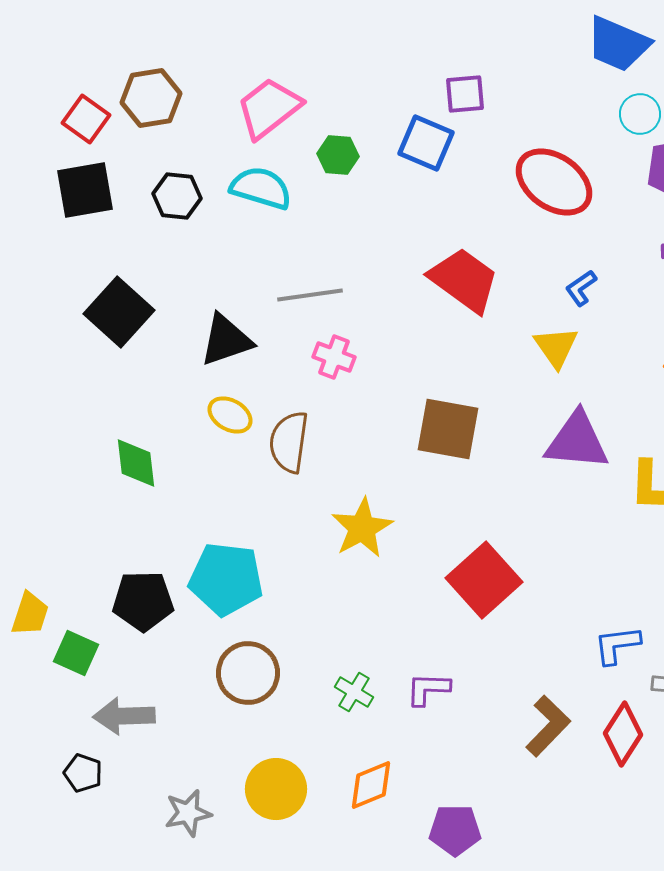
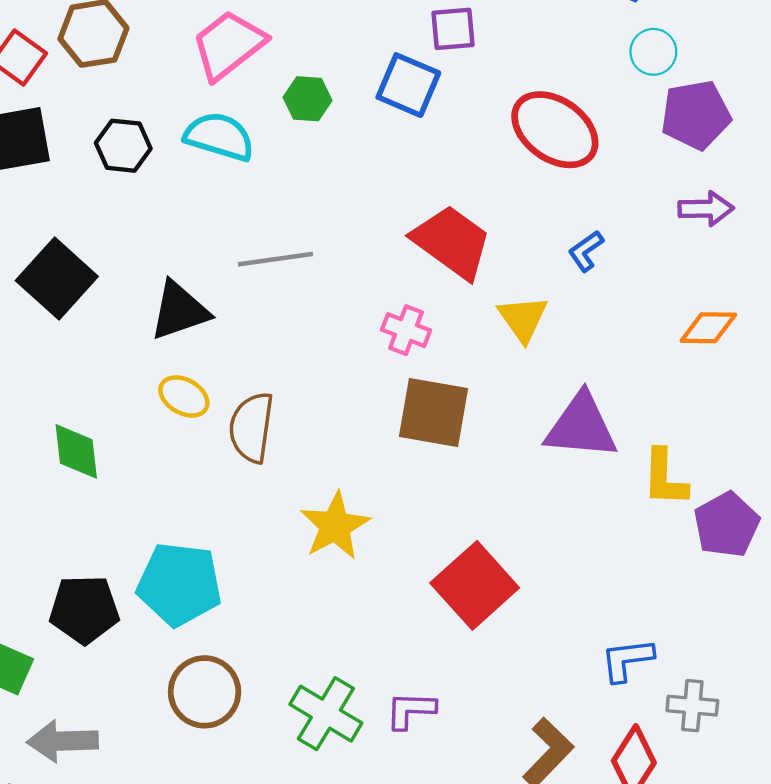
yellow triangle: (556, 347) -> (523, 319), moved
pink cross: (334, 357) -> (406, 330), moved
green cross: (354, 692) -> (326, 714), size x1.6

